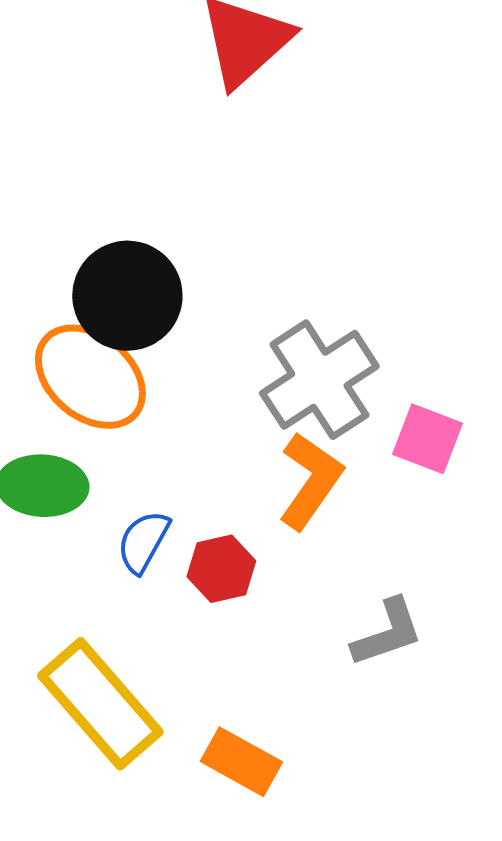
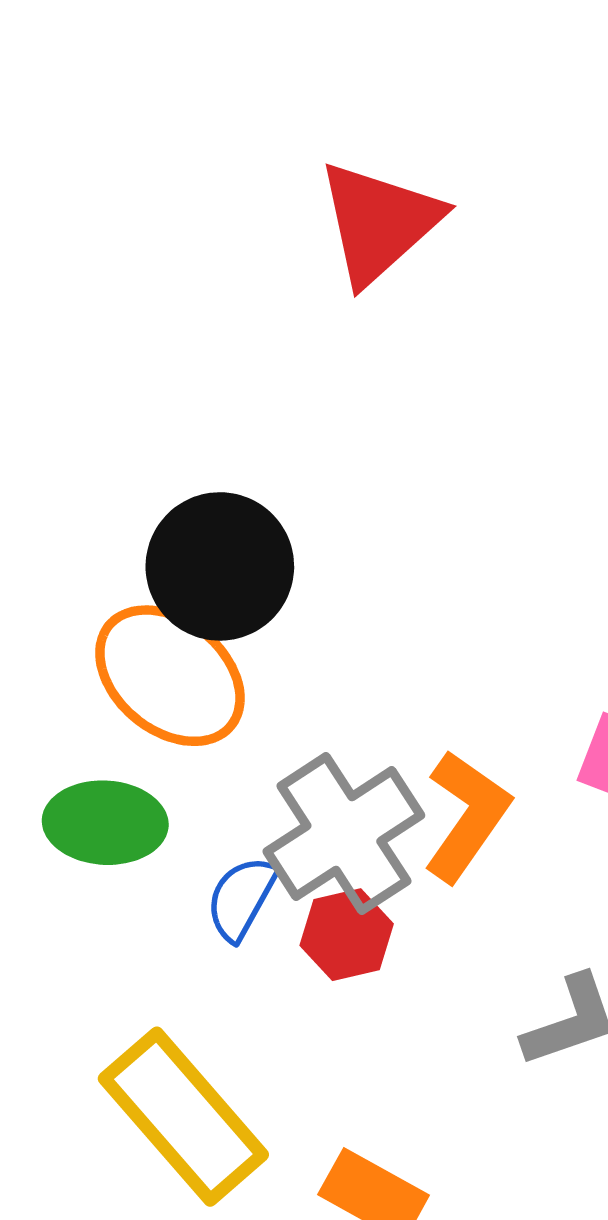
gray cross: (319, 380) -> (344, 833), moved

